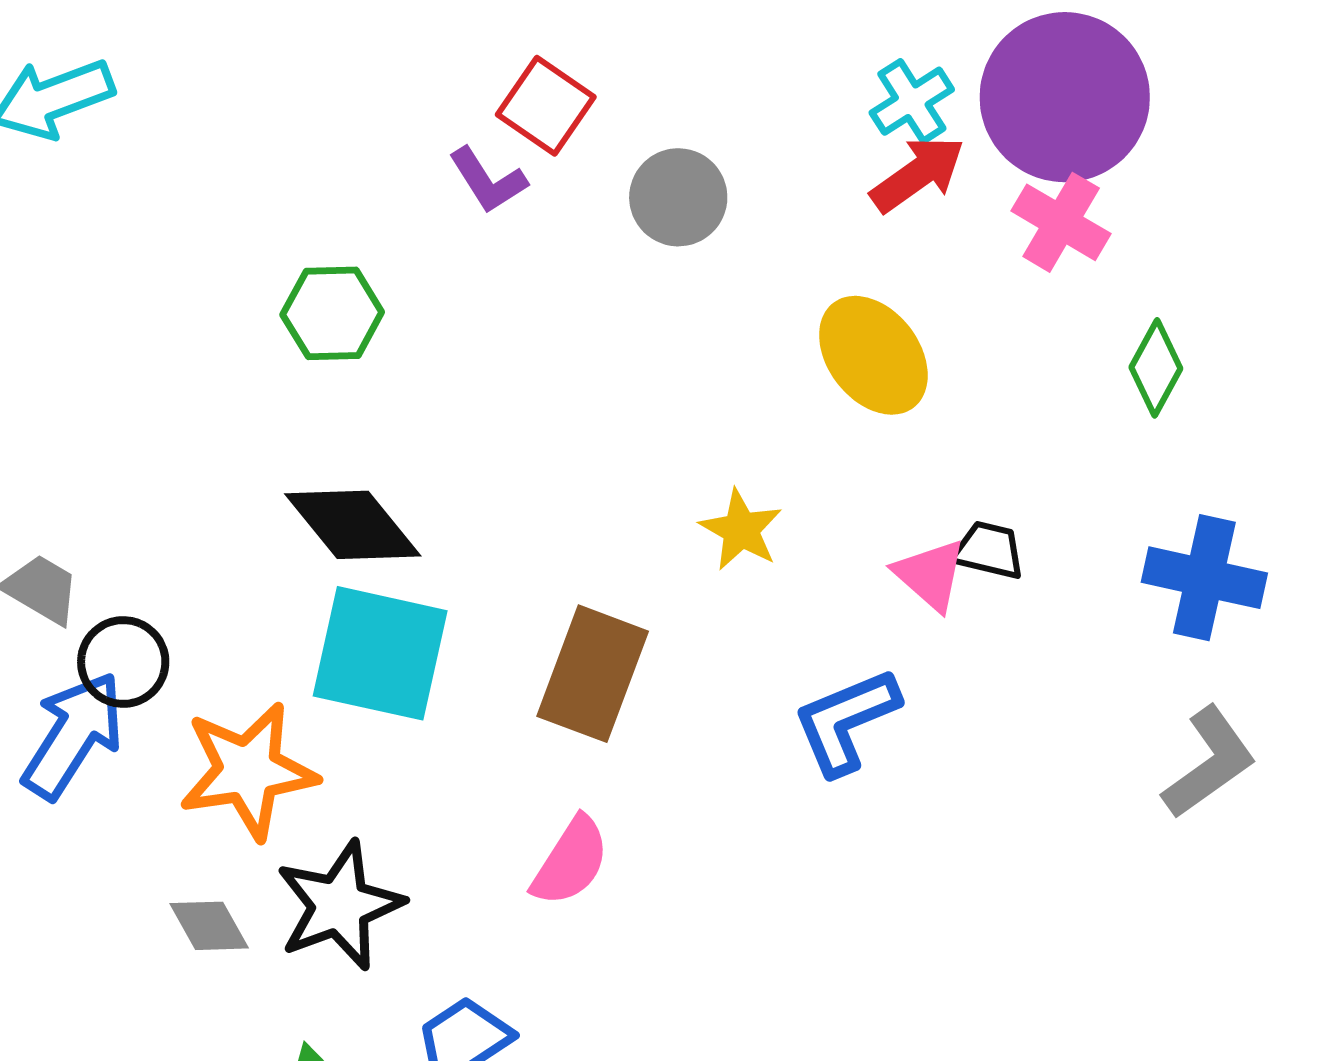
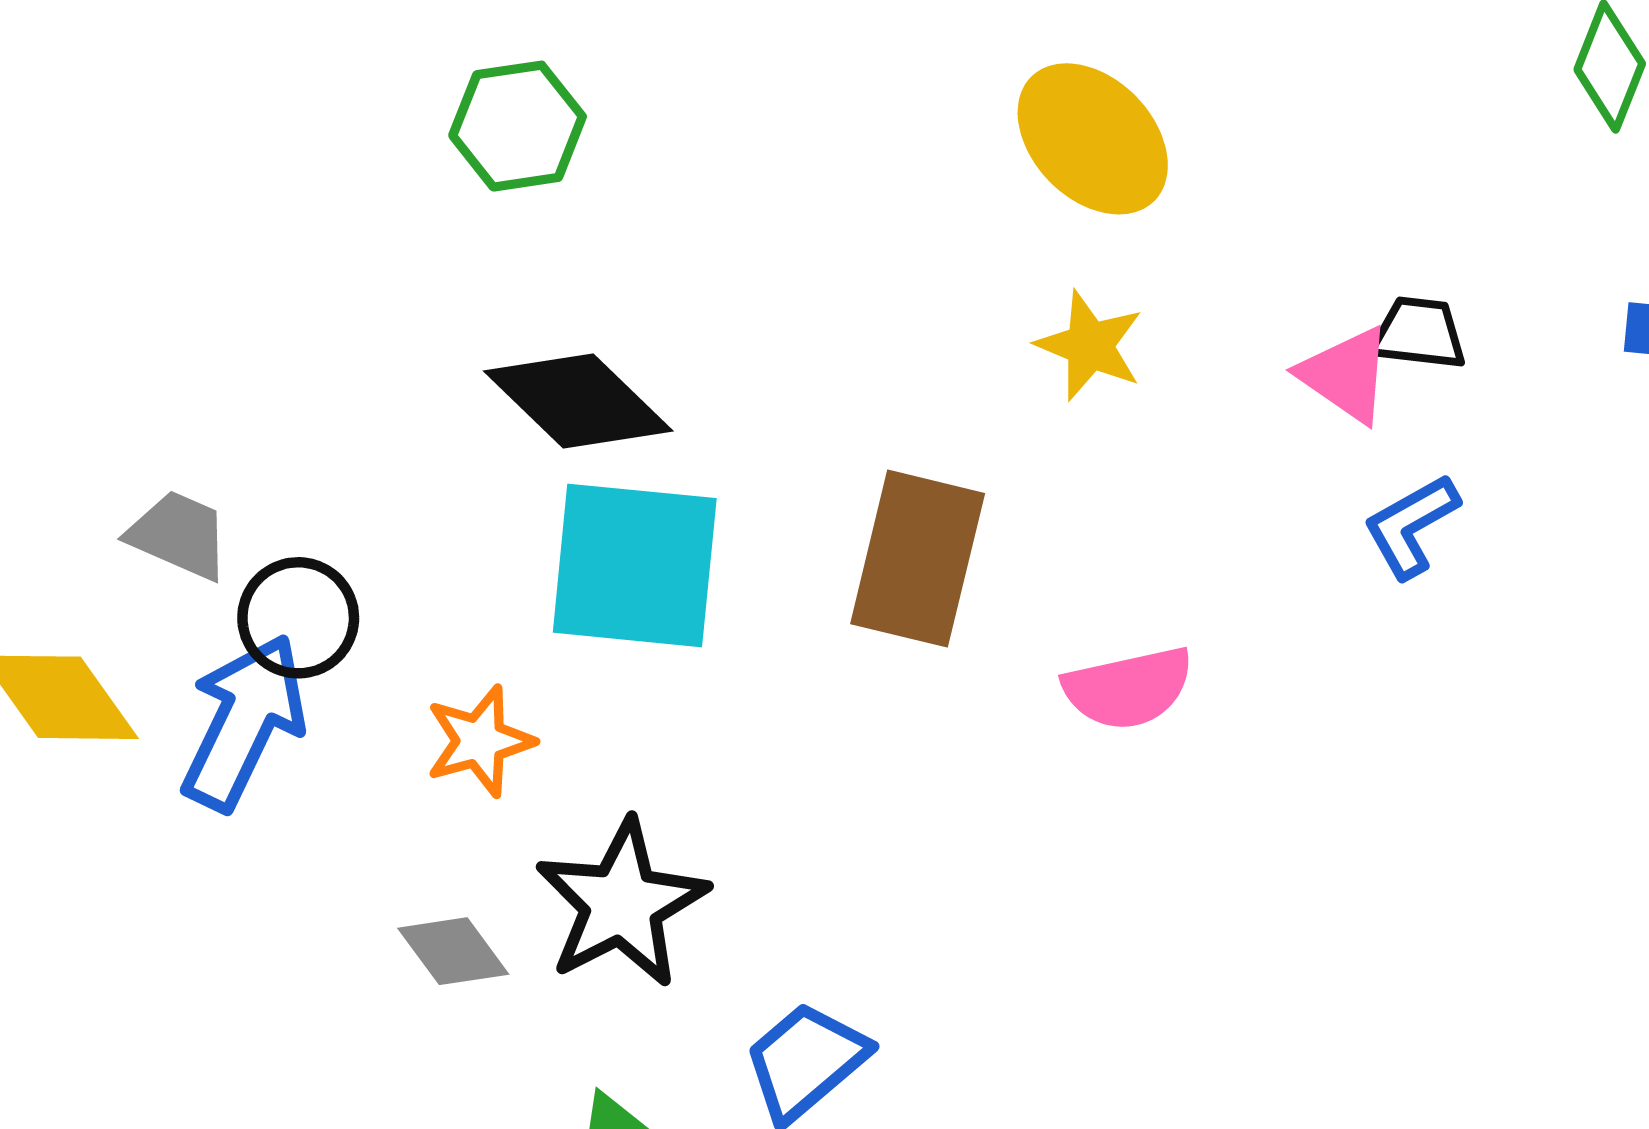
yellow ellipse: (873, 355) -> (1093, 139), moved
blue L-shape: (846, 721) -> (1411, 526), moved, size x0.7
orange star: (248, 771) -> (480, 741), size x0.6
pink semicircle: (571, 861) -> (1128, 688), moved, turned 52

